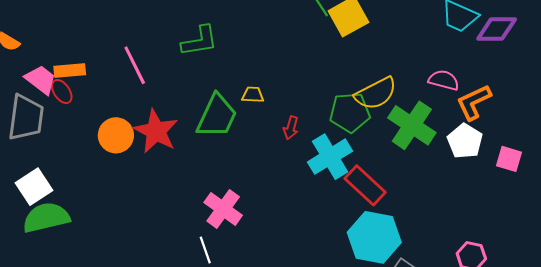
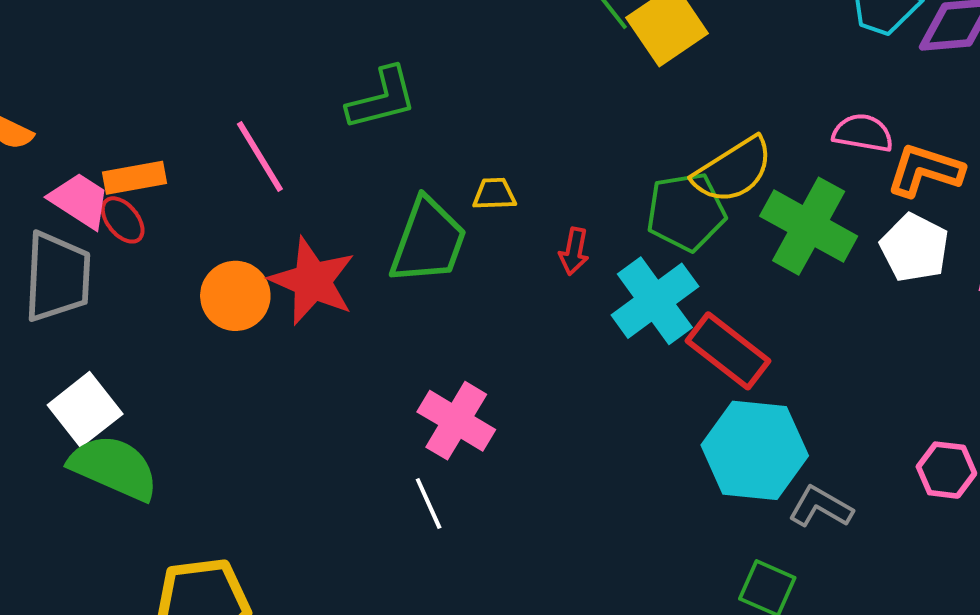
orange L-shape: (474, 102) -> (925, 170), turned 48
green semicircle: (46, 218) -> (114, 468), turned 42

